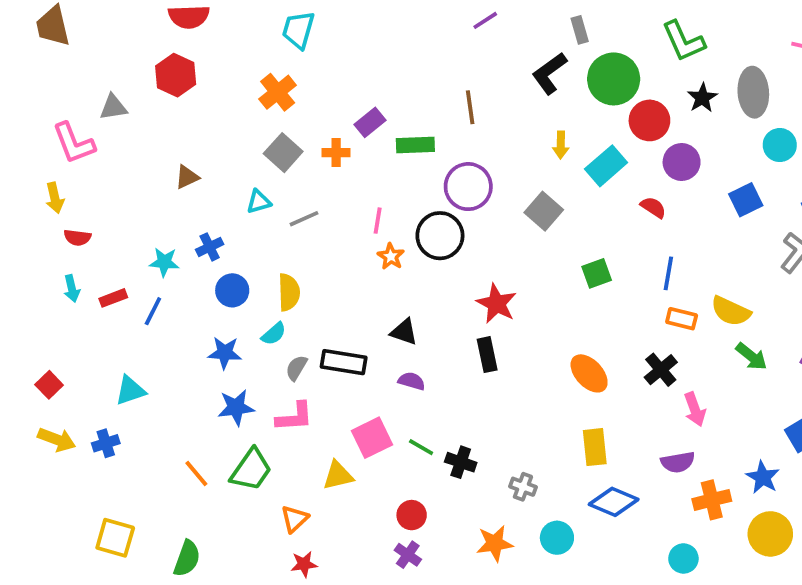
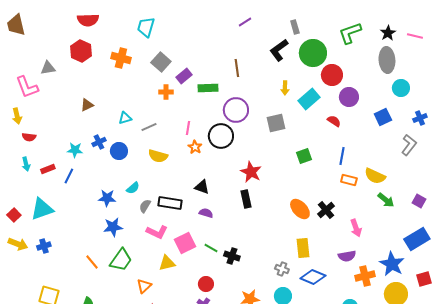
green L-shape: (683, 41) -> (350, 33), turned 95
orange cross: (278, 92) -> (121, 58), moved, turned -36
black star: (702, 98) -> (388, 33), moved
gray square: (283, 153) -> (161, 62), moved
gray square: (544, 211) -> (276, 123), turned 36
blue circle: (232, 290) -> (119, 151), moved
yellow semicircle: (289, 292) -> (158, 156), moved, turned 108
black cross: (661, 370) -> (326, 210), moved
cyan triangle: (130, 390) -> (42, 209), moved, size x1.4
pink L-shape: (295, 417) -> (157, 232), moved, turned 30
blue star: (763, 477) -> (392, 264), size x1.4
gray cross: (523, 487) -> (282, 269), moved

